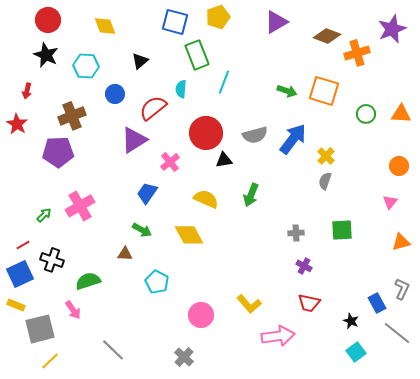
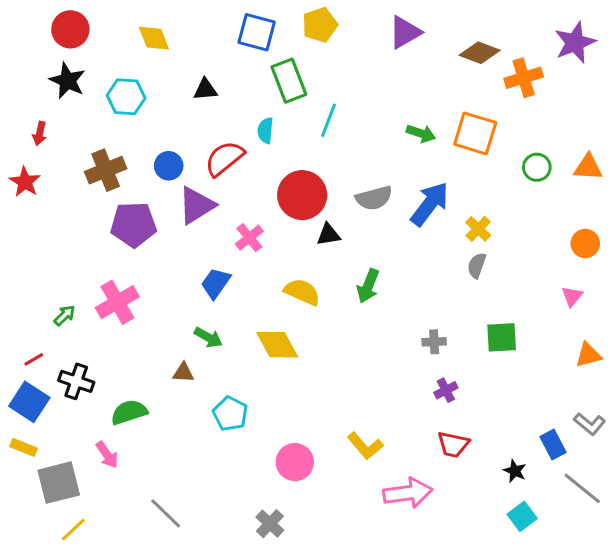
black triangle: (140, 61) -> (205, 89), turned 36
blue circle: (115, 94) -> (169, 166), moved
purple pentagon: (58, 152) -> (133, 224), moved
purple cross: (304, 266) -> (446, 390), turned 35
blue square: (20, 274) -> (29, 402), turned -32
gray L-shape: (402, 289) -> (590, 424), turned 105

